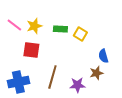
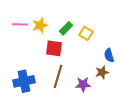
pink line: (14, 25) -> (20, 24), turned -35
green rectangle: (60, 29) -> (66, 28), turned -48
red square: (31, 50) -> (54, 48), moved

